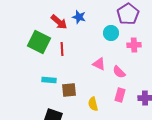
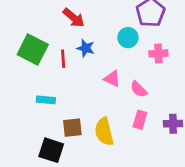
blue star: (79, 17) -> (86, 48), moved
red arrow: (59, 22) -> (74, 18), moved
brown square: (69, 90) -> (72, 128), moved
yellow semicircle: (93, 104) -> (104, 132), size x1.5

